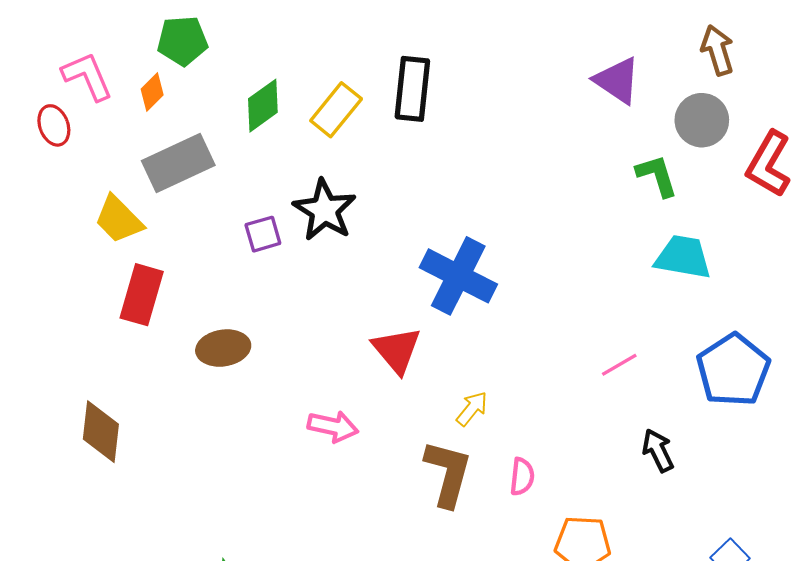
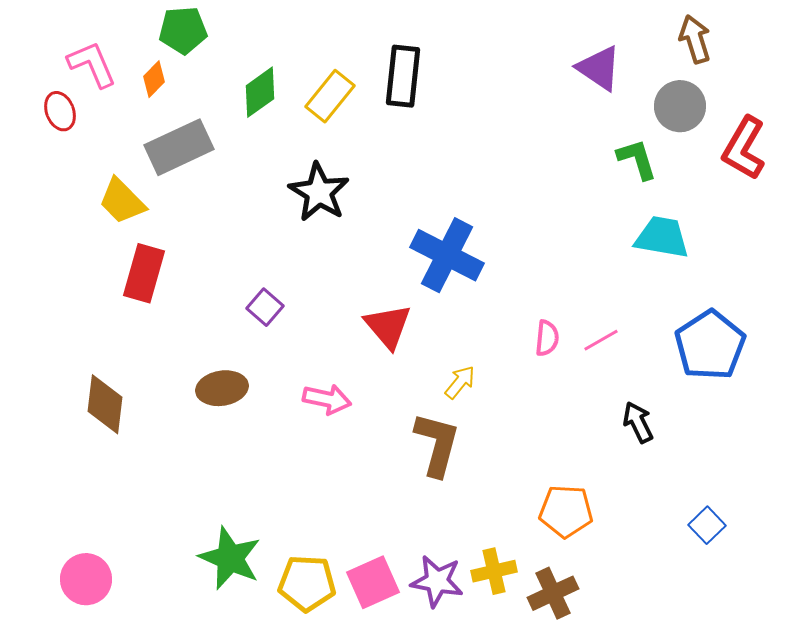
purple square: (263, 234) -> (265, 307), moved, turned -33
brown ellipse: (223, 348) -> (222, 388), moved
pink semicircle: (522, 477) -> (547, 338), moved

